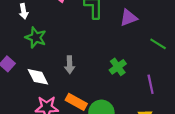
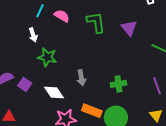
purple triangle: (129, 18) -> (129, 28), turned -42
green cross: (118, 67) -> (118, 84), moved, turned 35

